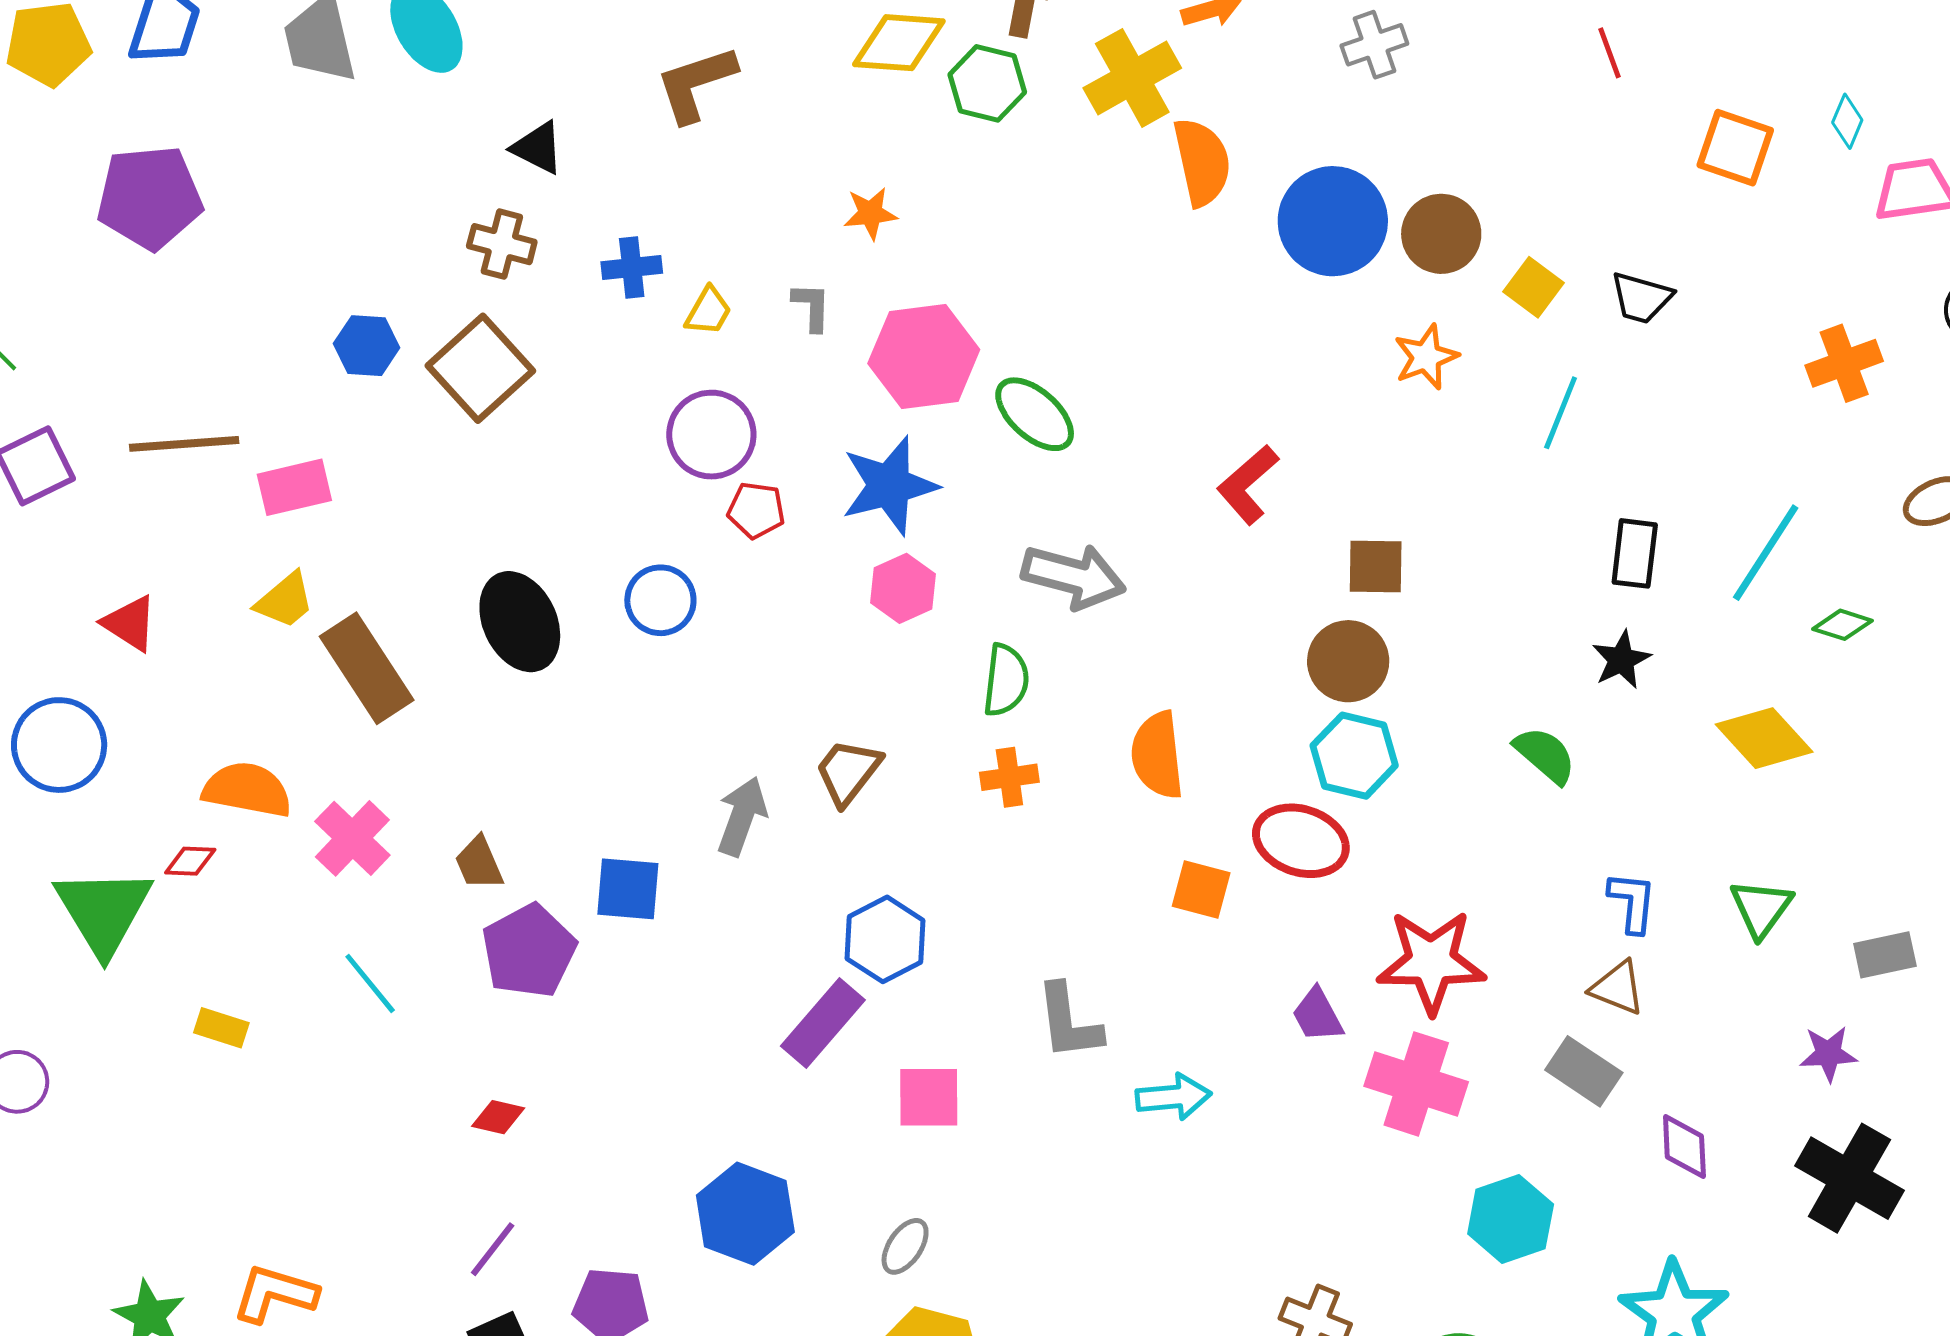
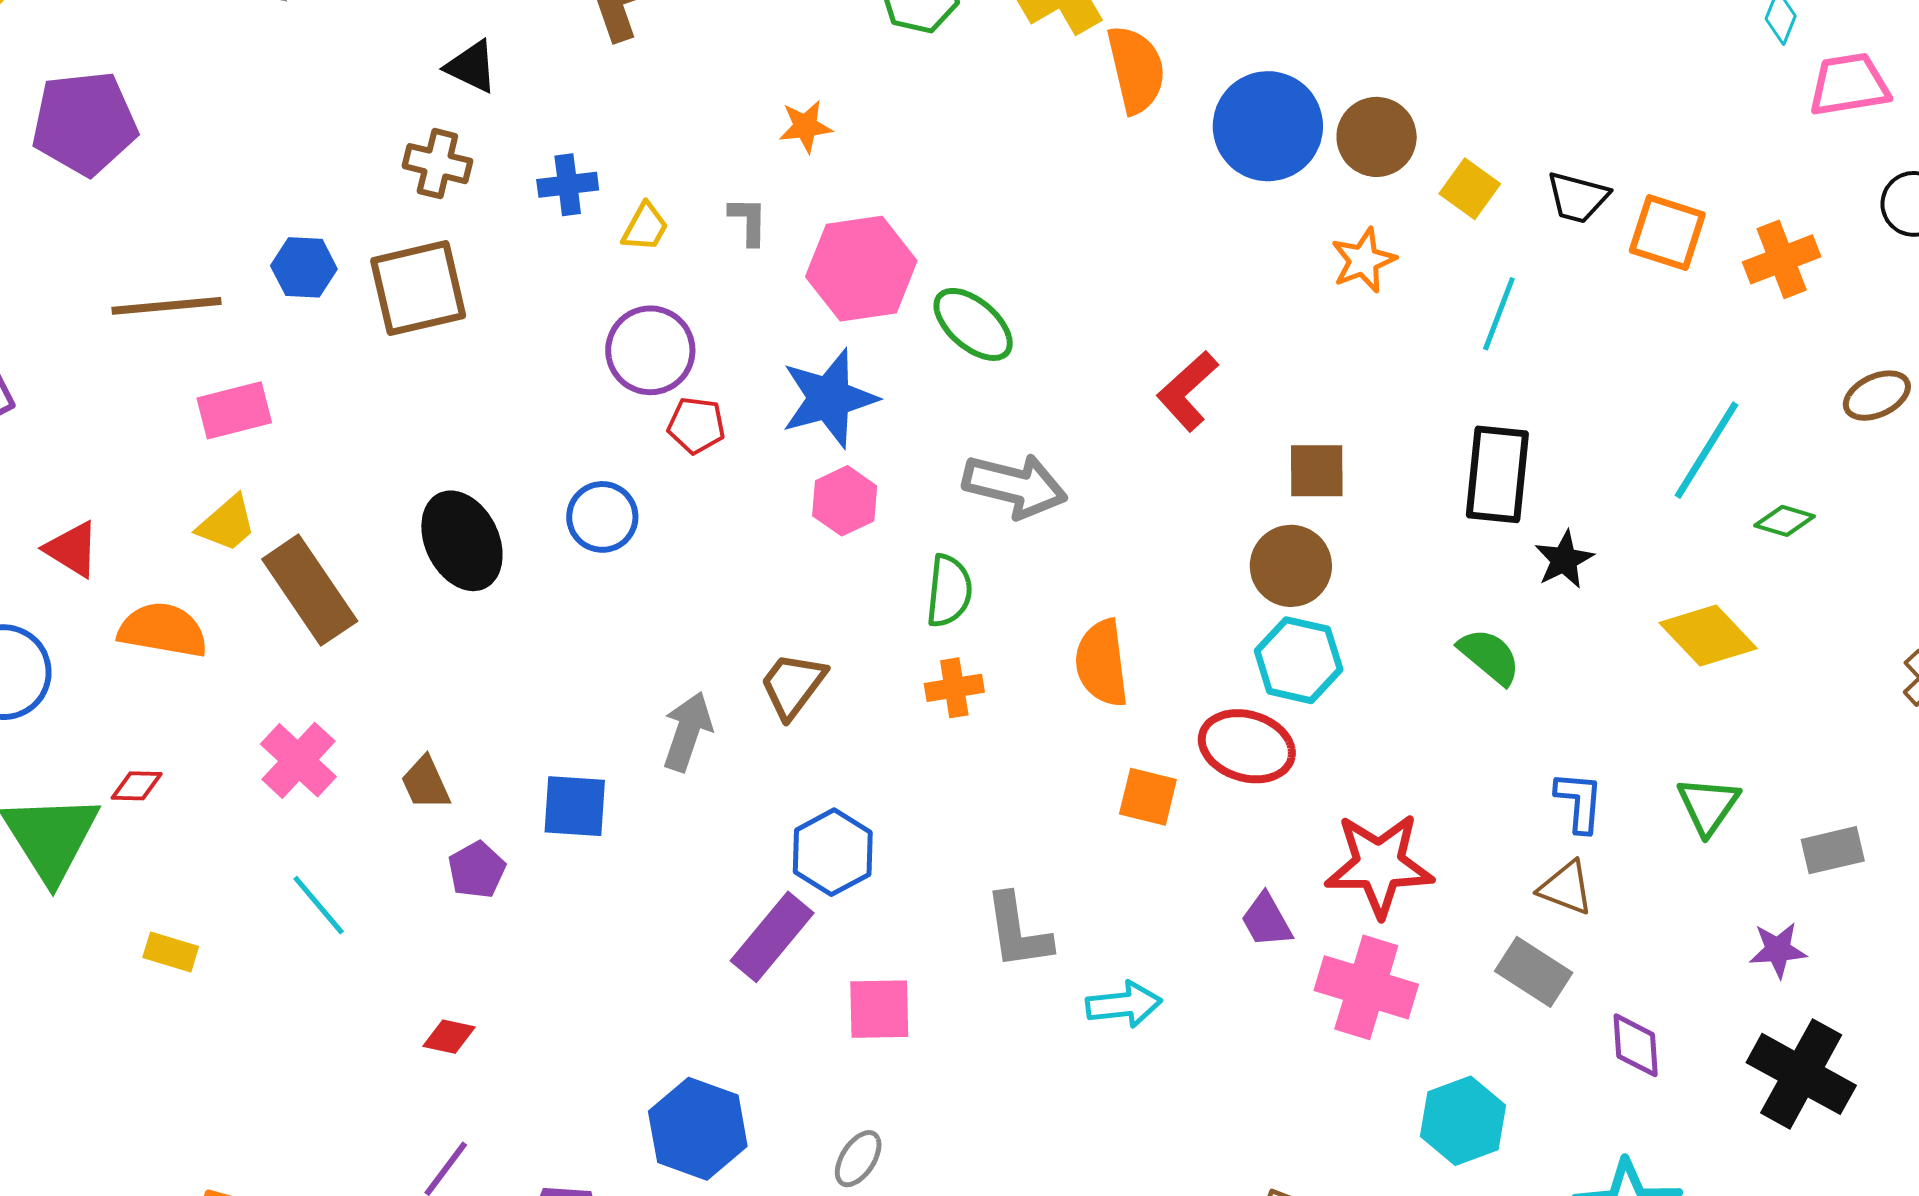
orange square: (1735, 148) -> (1667, 233), moved
brown square: (480, 368) -> (418, 288), turned 30
brown line: (184, 444) -> (166, 306), moved
black rectangle: (1635, 553) -> (1497, 474), moved, size x1.4
orange semicircle: (247, 790) -> (163, 630), moved
purple pentagon: (529, 951) -> (477, 870), size x0.6

